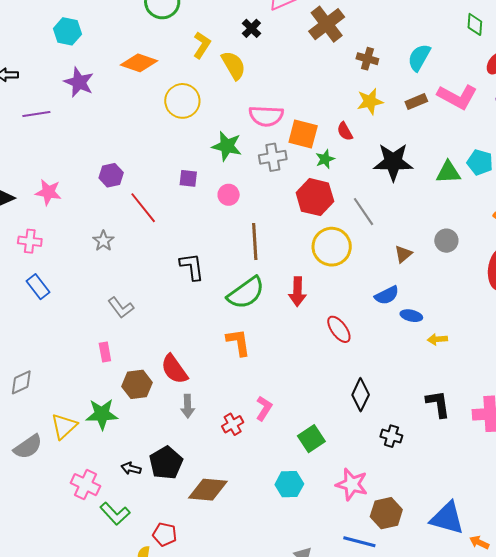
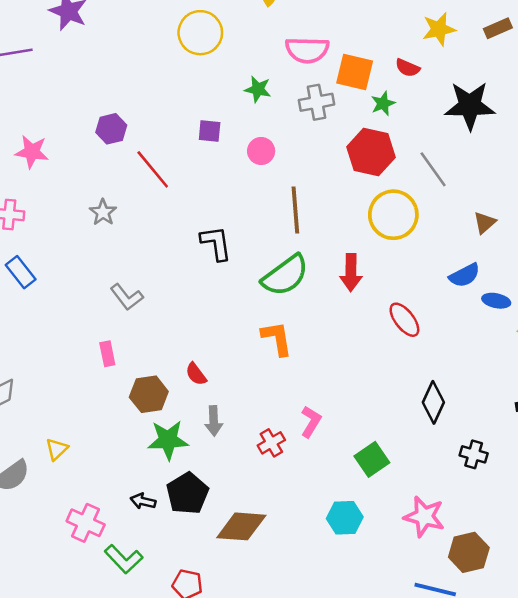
red semicircle: (345, 131) -> (408, 68), turned -36
green star: (227, 146) -> (258, 89), size x0.7
red semicircle: (174, 369) -> (196, 374), size x0.6
green star: (102, 414) -> (168, 440), moved
yellow triangle: (64, 426) -> (57, 449), size x0.7

